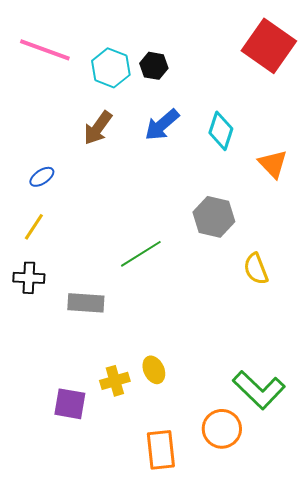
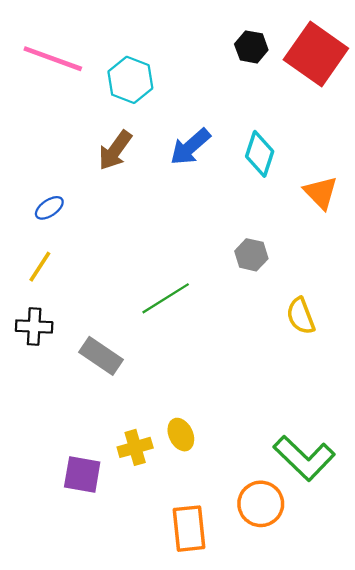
black hexagon: (154, 66) -> (251, 47), moved
gray hexagon: (214, 217) -> (251, 255), size x0.7
gray rectangle: (86, 303) -> (101, 356), turned 30

